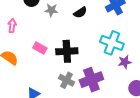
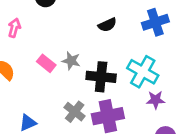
gray star: (51, 10) -> (71, 61), moved
black cross: (67, 51) -> (101, 77), moved

